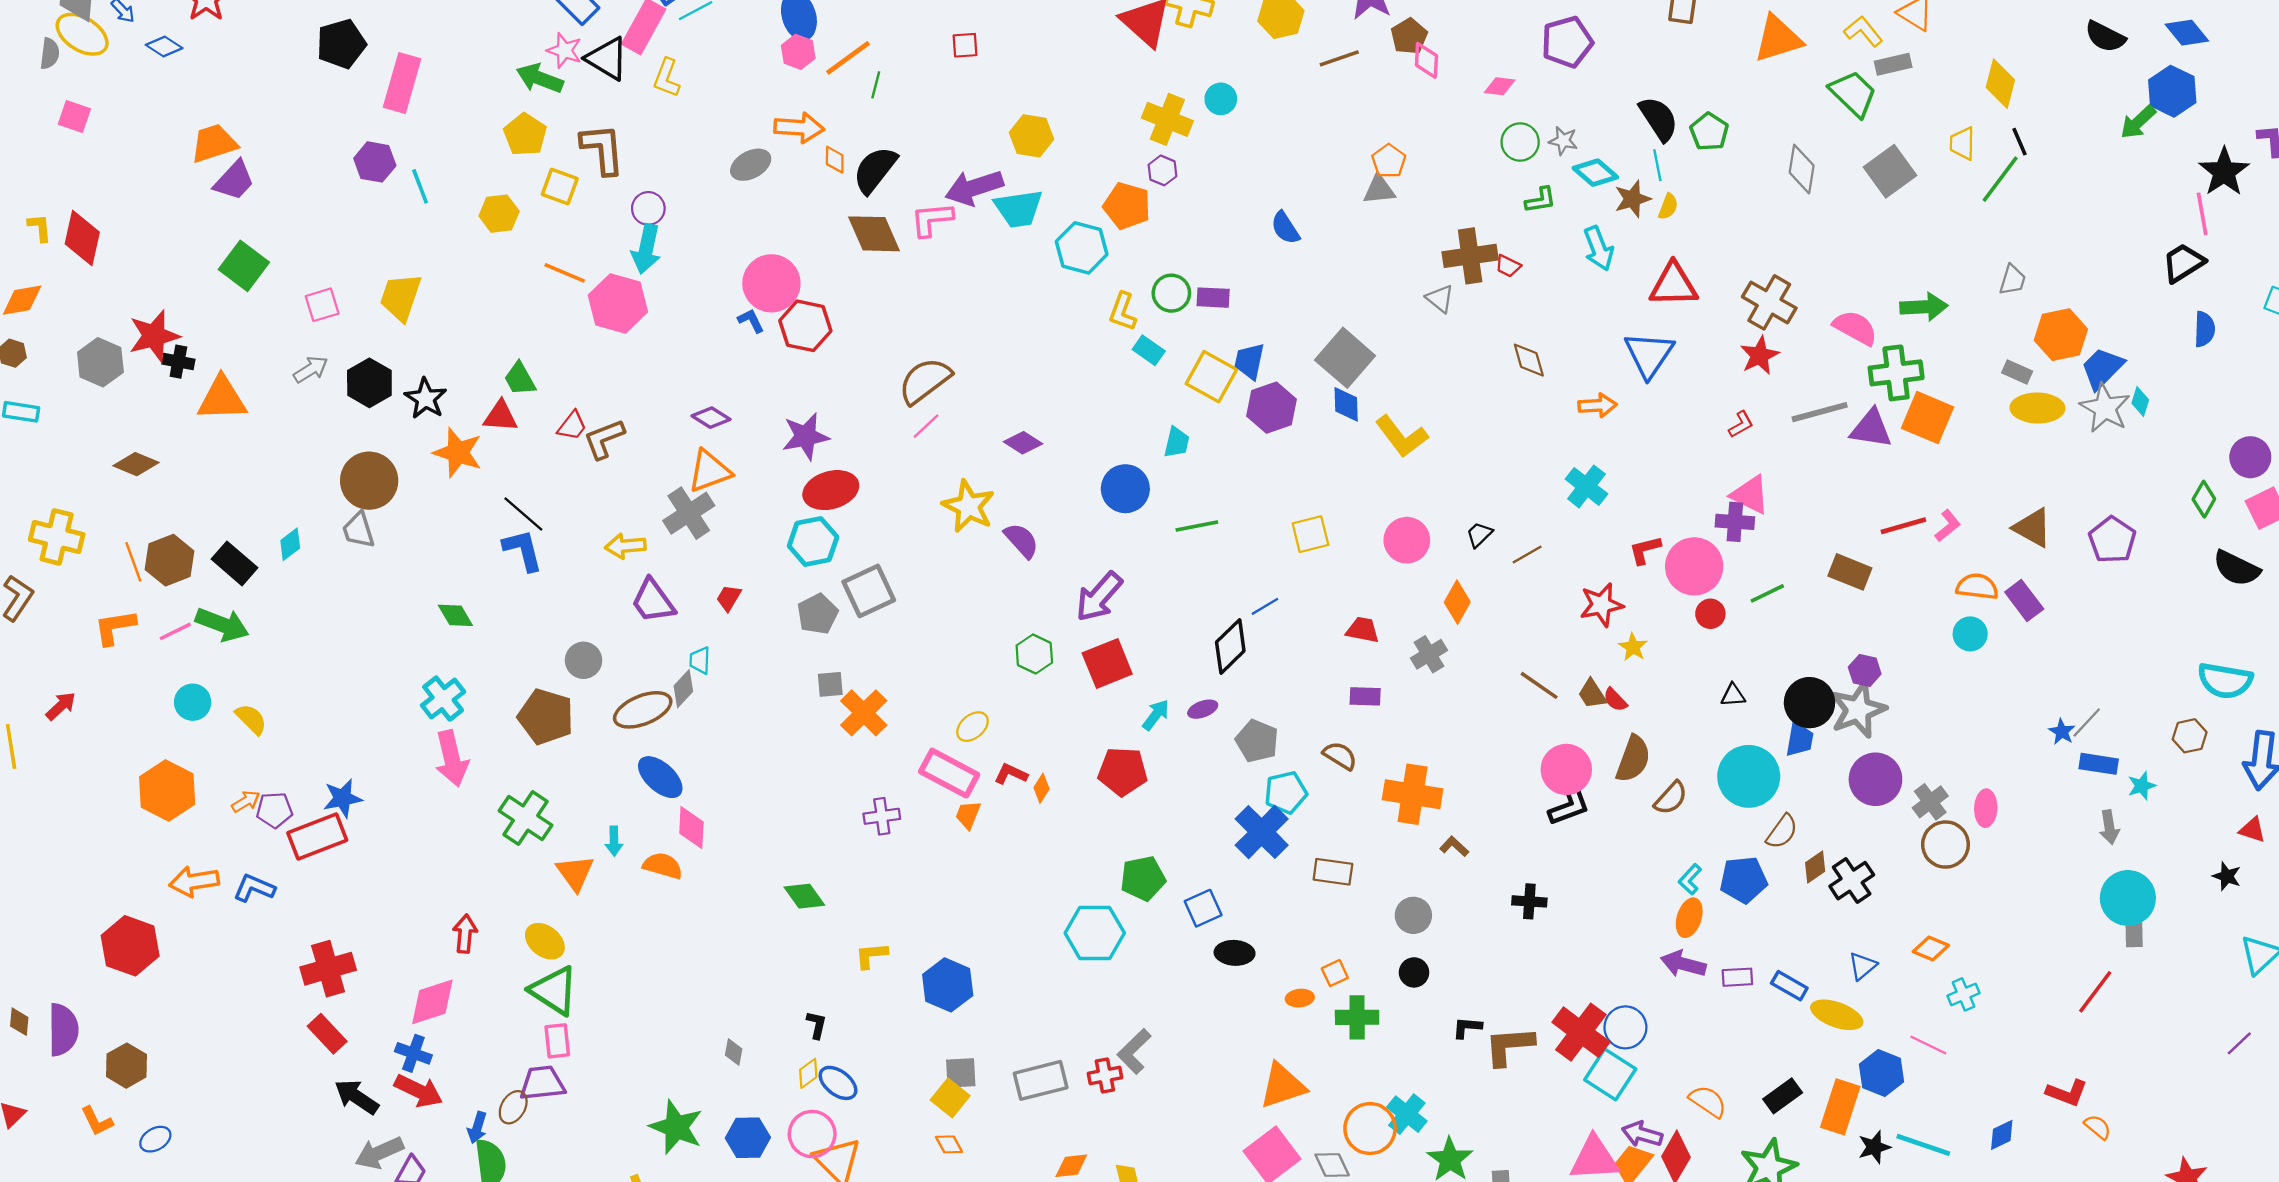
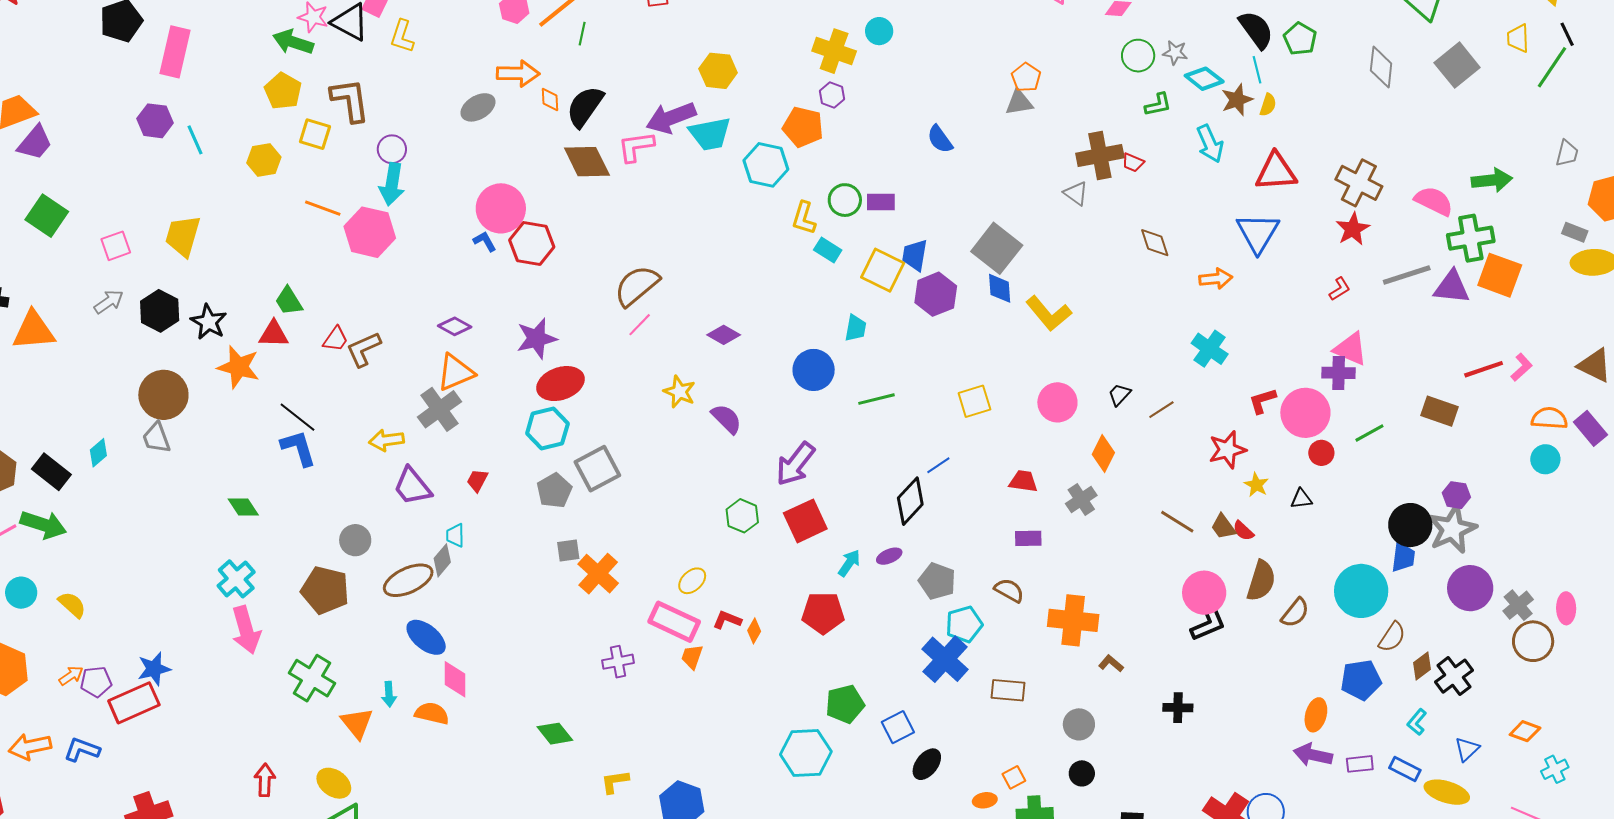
yellow star: (968, 506) -> (679, 392), size x0.7
black triangle: (1733, 695) -> (1301, 499), moved
cyan L-shape: (1690, 879) -> (1417, 722), moved
black ellipse: (1235, 953) -> (927, 764), turned -52

